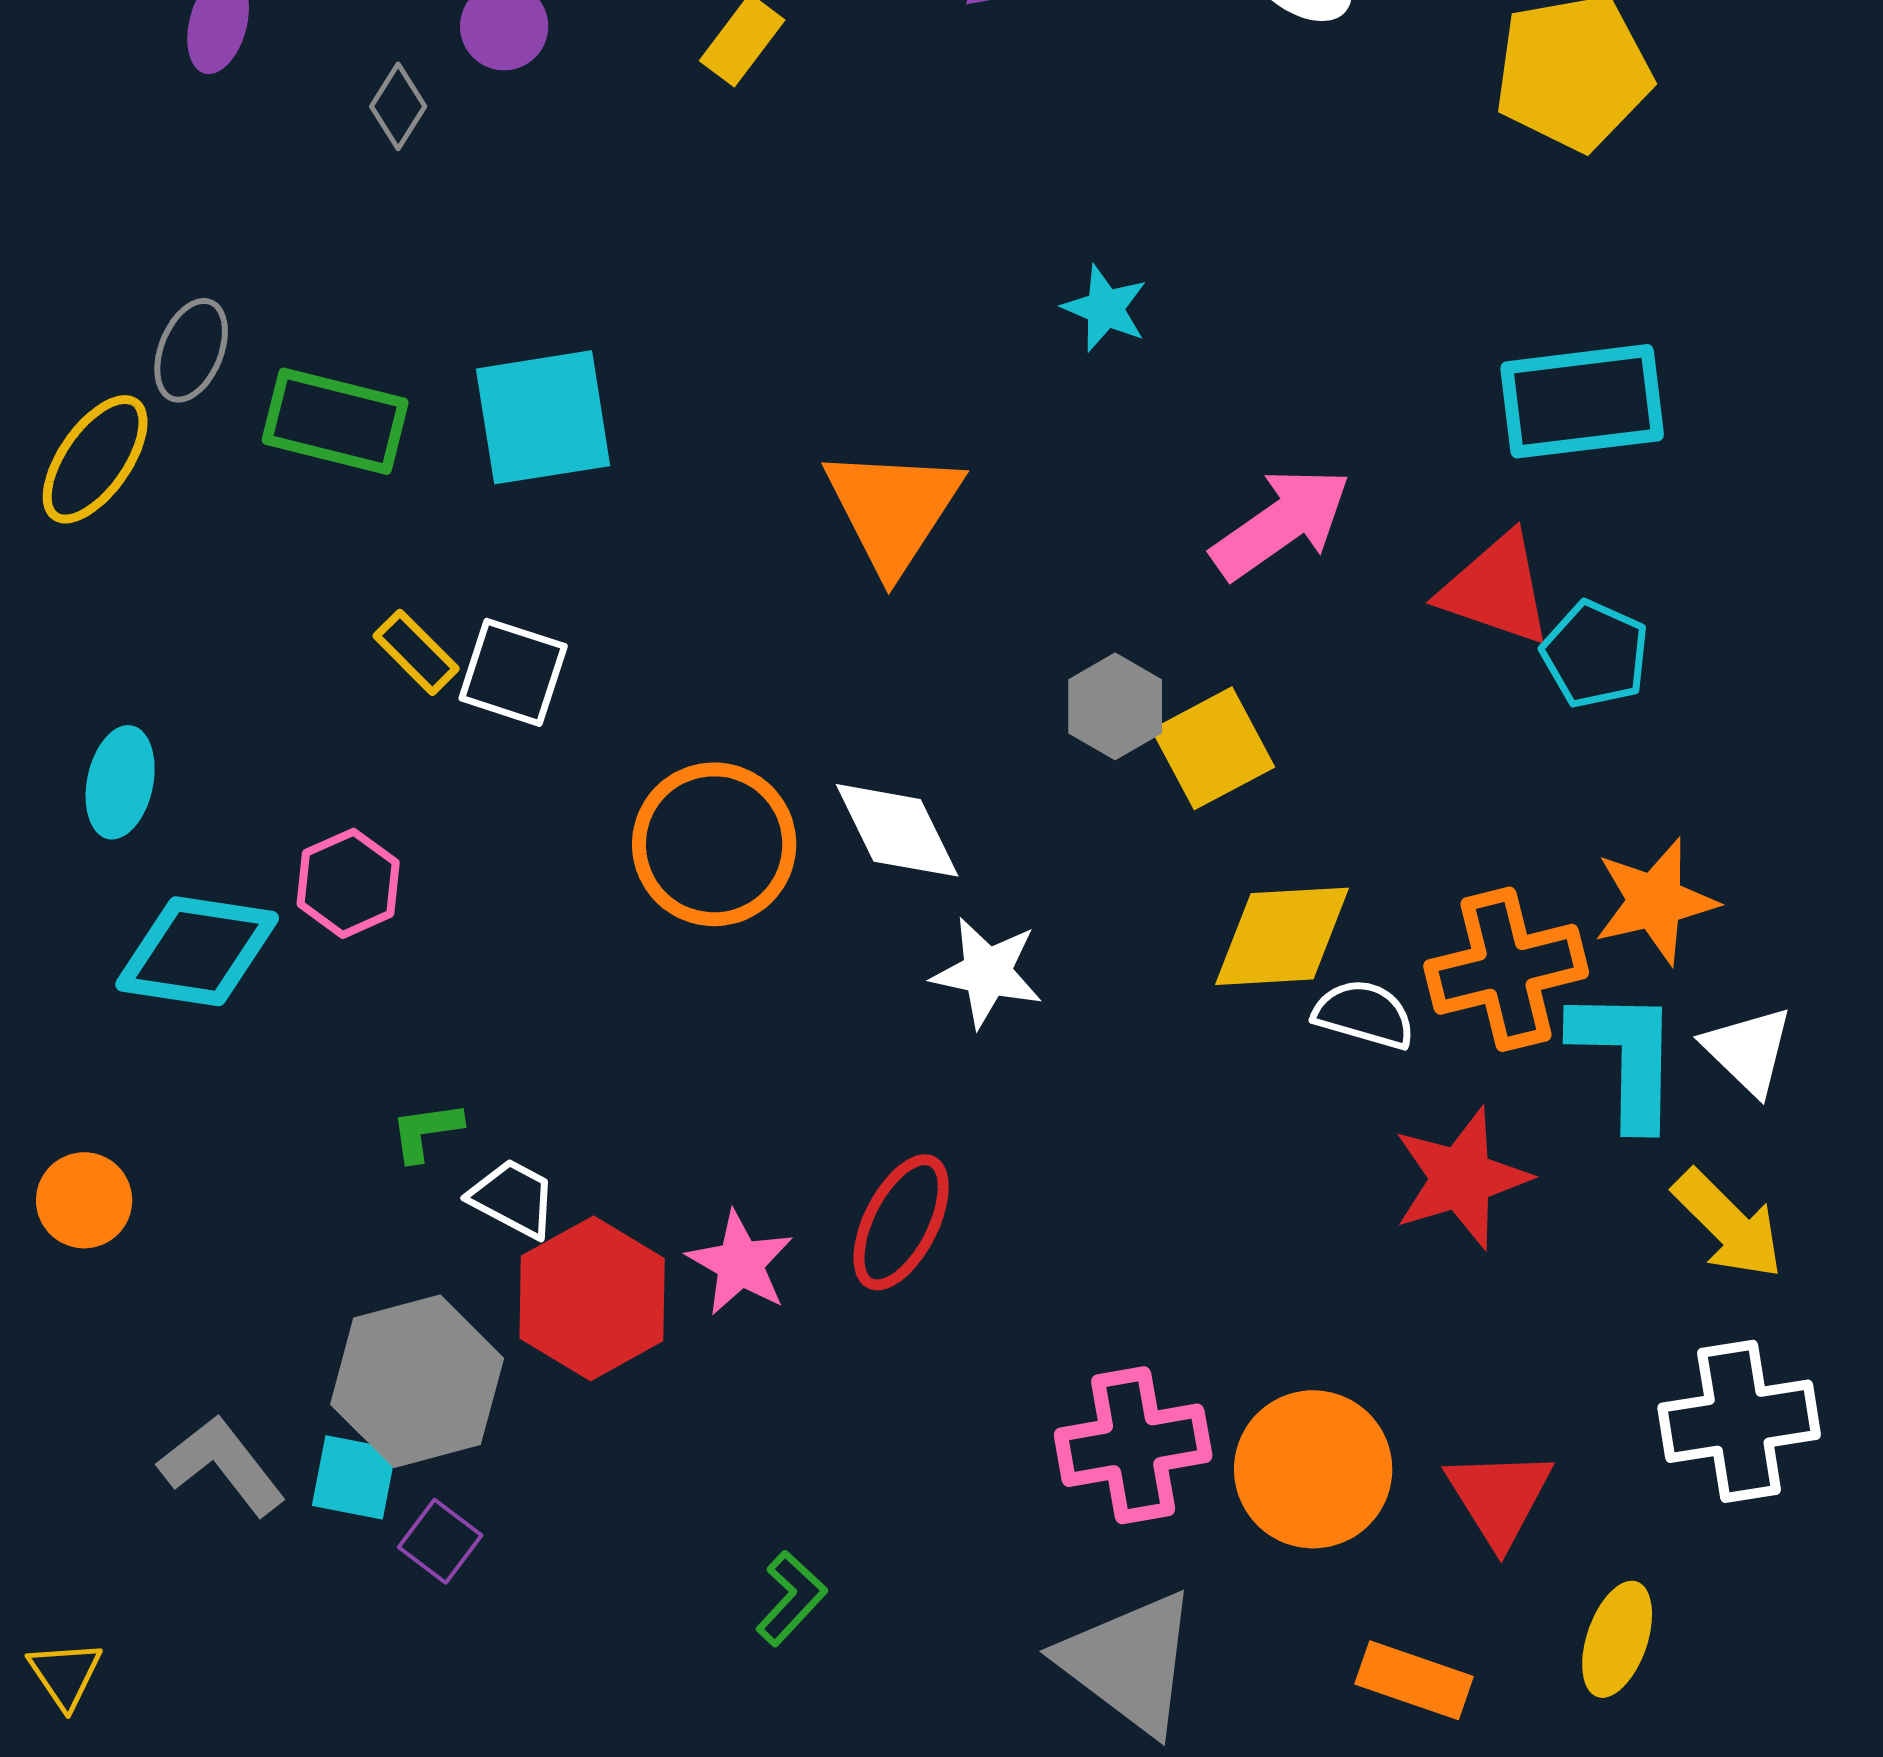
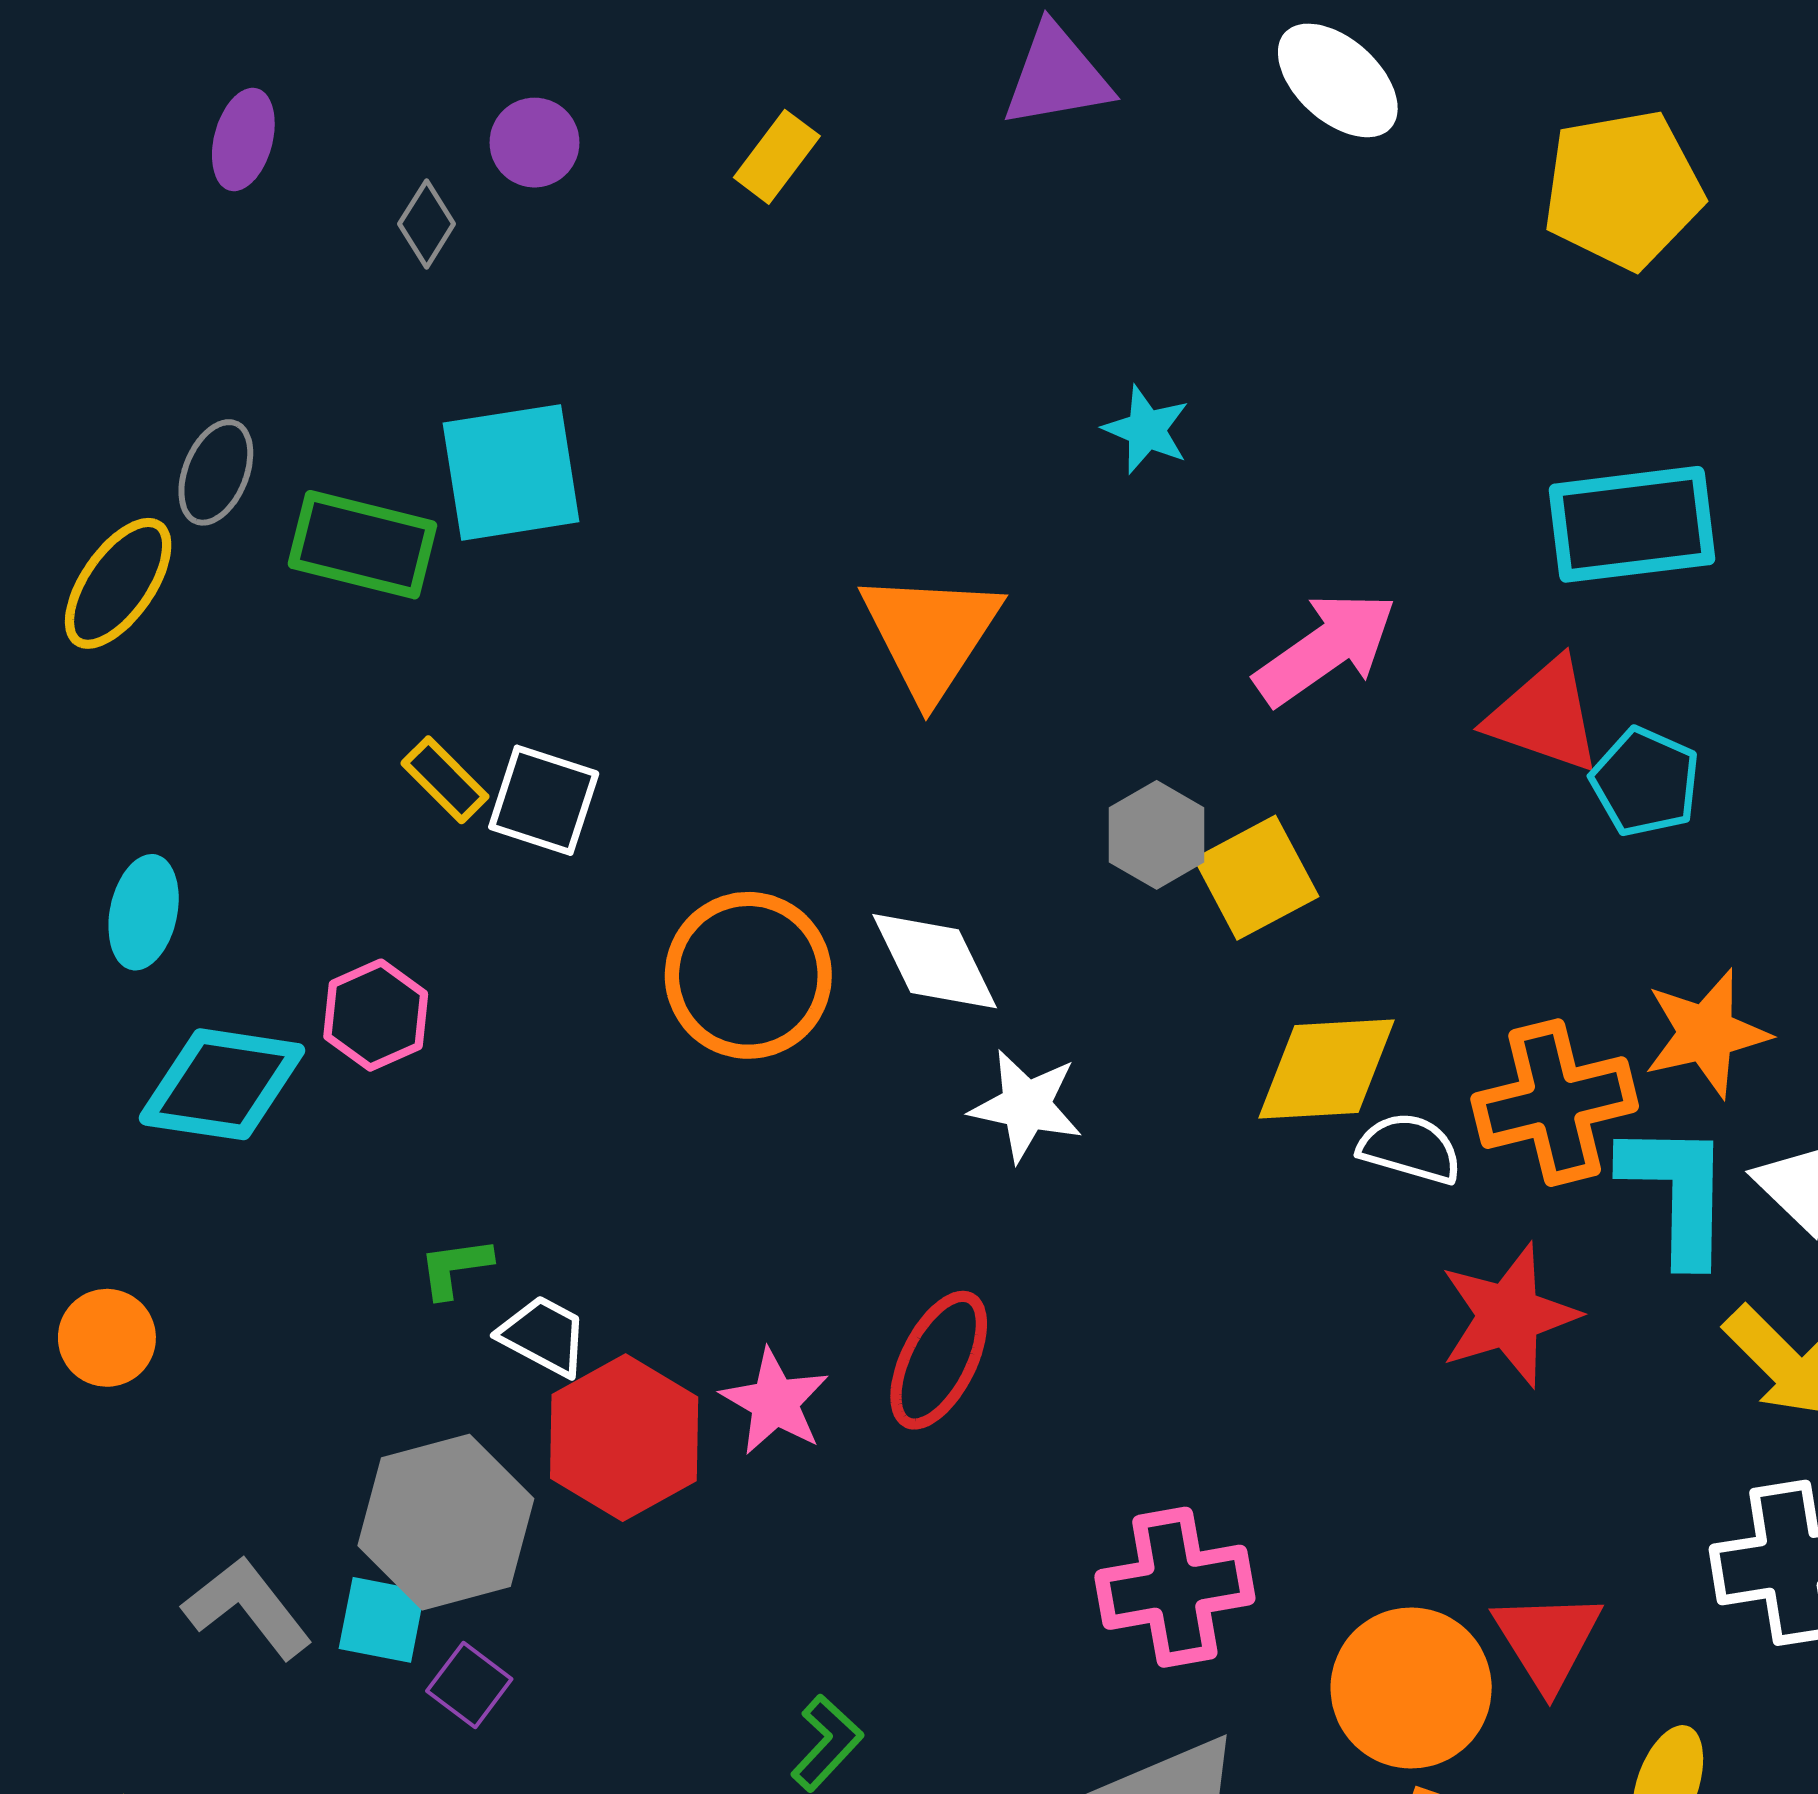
cyan square: (543, 417) -> (511, 472), moved
orange circle: (1313, 1469) -> (1411, 1688), moved

